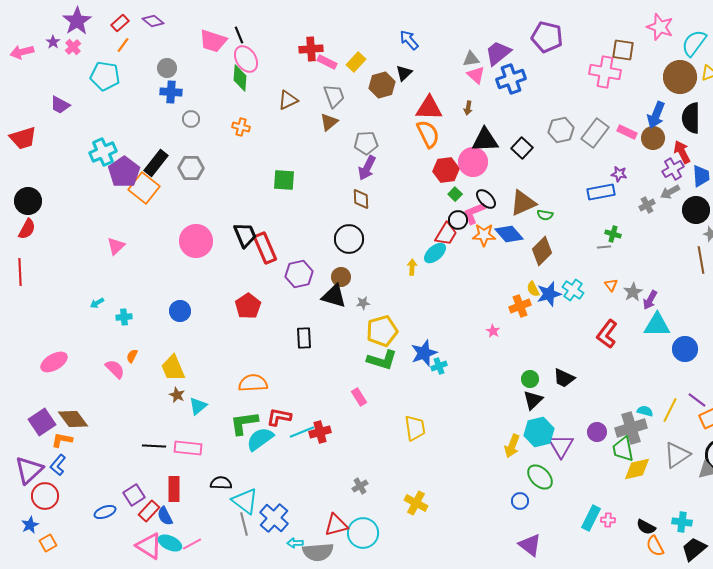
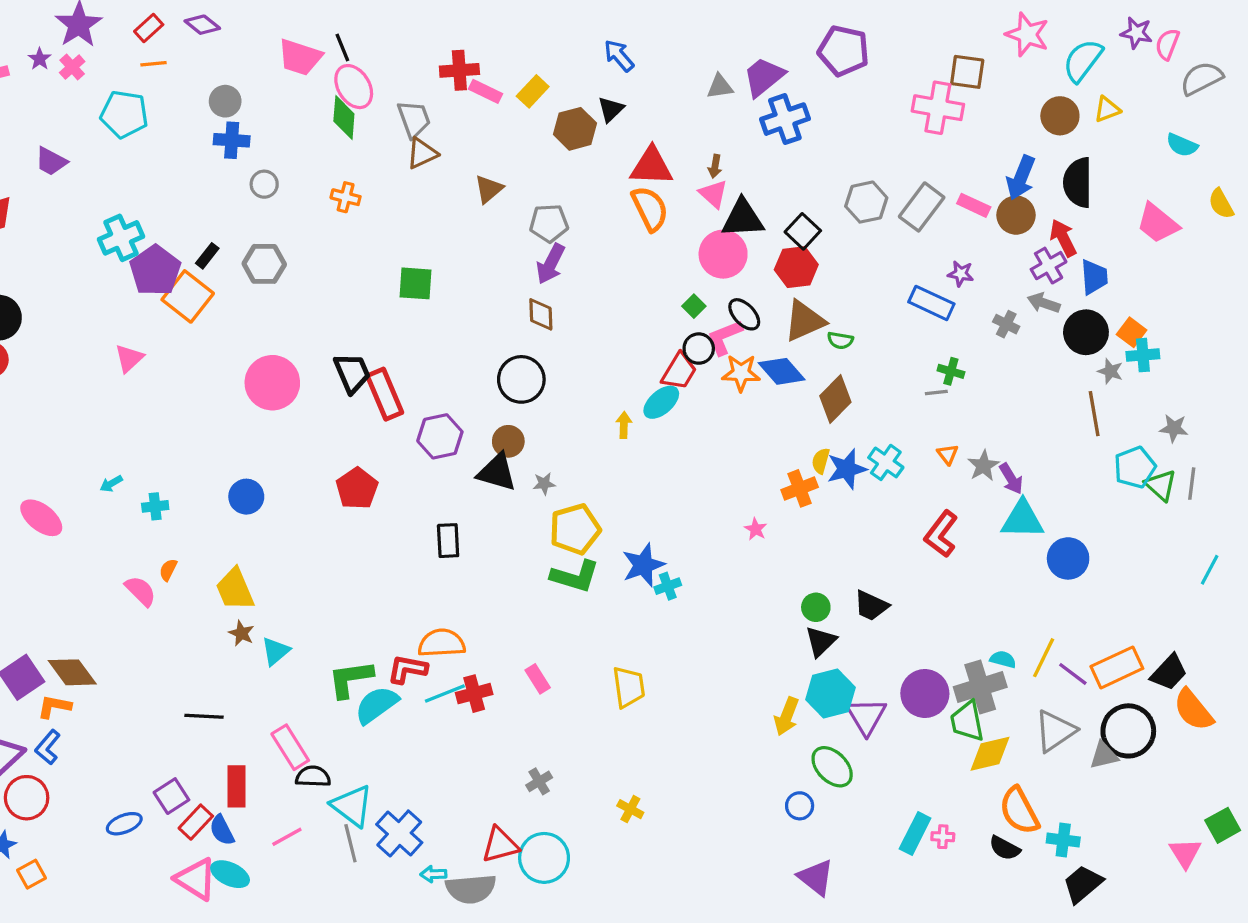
orange line: (123, 45) -> (154, 64), turned 49
pink triangle: (476, 75) -> (713, 194), moved
brown circle: (680, 77) -> (1060, 116), size x0.7
gray trapezoid: (334, 96) -> (414, 119), moved
black rectangle: (156, 163) -> (207, 256), size x0.6
red hexagon: (446, 170) -> (796, 267), moved
blue rectangle: (601, 192) -> (931, 303), turned 36
gray arrow: (670, 192) -> (1044, 303), turned 48
gray cross: (647, 205) -> (1006, 324), turned -35
pink triangle: (116, 246) -> (129, 358), moved
yellow semicircle: (533, 289) -> (821, 461), turned 42
purple arrow: (650, 300) -> (1011, 479), turned -60
pink ellipse: (54, 362) -> (41, 518), moved, turned 68
orange semicircle: (253, 383) -> (442, 643), moved
pink rectangle: (359, 397) -> (538, 679), moved
purple line: (697, 400) -> (1073, 674), moved
purple circle: (597, 432) -> (925, 694), size x1.5
pink rectangle: (188, 448) -> (290, 747), moved, turned 52
yellow cross: (416, 503) -> (630, 809), size x0.7
pink line: (192, 544) -> (287, 837), moved
orange semicircle: (655, 546) -> (1019, 811), moved, size x1.4

